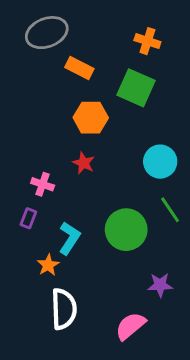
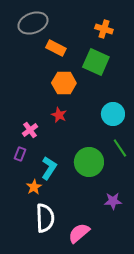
pink cross: (43, 184) -> (30, 130), turned 35
pink semicircle: (130, 326) -> (79, 233), moved

